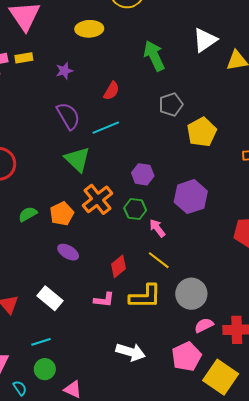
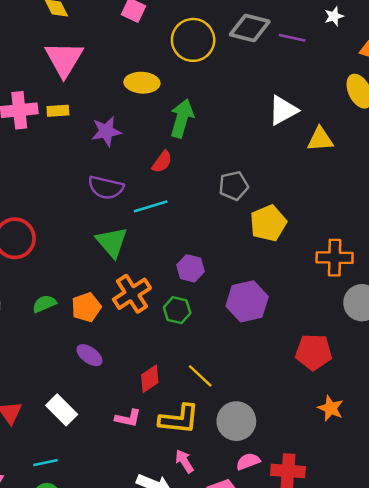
green arrow: (154, 56) -> (182, 118), moved, turned 36
purple star: (64, 71) -> (106, 131), size x1.4
purple semicircle: (68, 116) -> (106, 188), turned 128
pink arrow: (157, 228) -> (184, 461), moved

